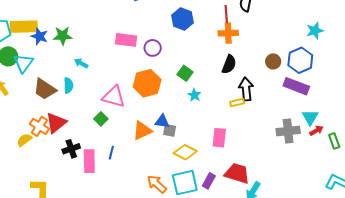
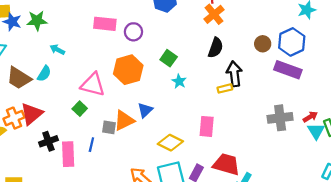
orange cross: (228, 33) -> (214, 14), turned -36
cyan semicircle: (68, 85) -> (44, 74), turned 35
cyan triangle: (310, 117) -> (316, 131), moved
blue triangle: (162, 121) -> (145, 110), turned -49
orange cross: (39, 126) -> (14, 118), turned 36
gray square: (170, 130) -> (109, 127), moved

